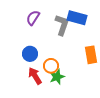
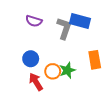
purple semicircle: (33, 18) -> (34, 21), turned -105
green star: (57, 77) -> (67, 70), moved

